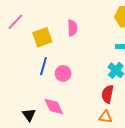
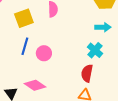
pink diamond: (54, 107) -> (35, 85), turned -30

